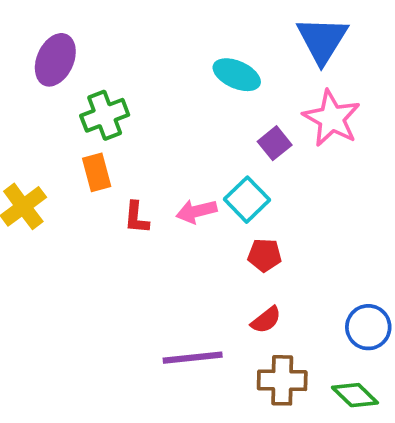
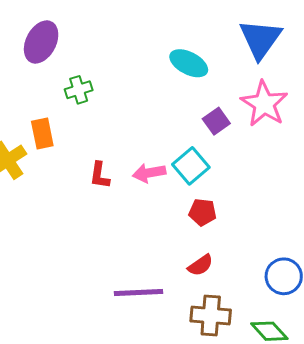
green cross: (105, 115) -> (79, 90), size x0.7
orange rectangle: (97, 172) -> (42, 134), moved

